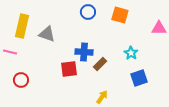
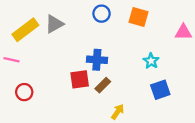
yellow rectangle: (22, 26) -> (25, 30), turned 40
gray triangle: (47, 34) -> (54, 24), moved, turned -48
brown rectangle: (100, 64) -> (103, 85), moved

